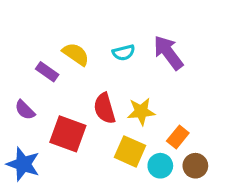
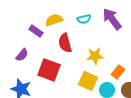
yellow semicircle: (76, 54) -> (54, 20), turned -54
red semicircle: (105, 108) -> (65, 43), moved
purple semicircle: (25, 110) -> (22, 55), turned -96

